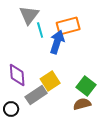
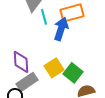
green square: (86, 86) -> (73, 73), moved
gray rectangle: (36, 95) -> (27, 82), moved

